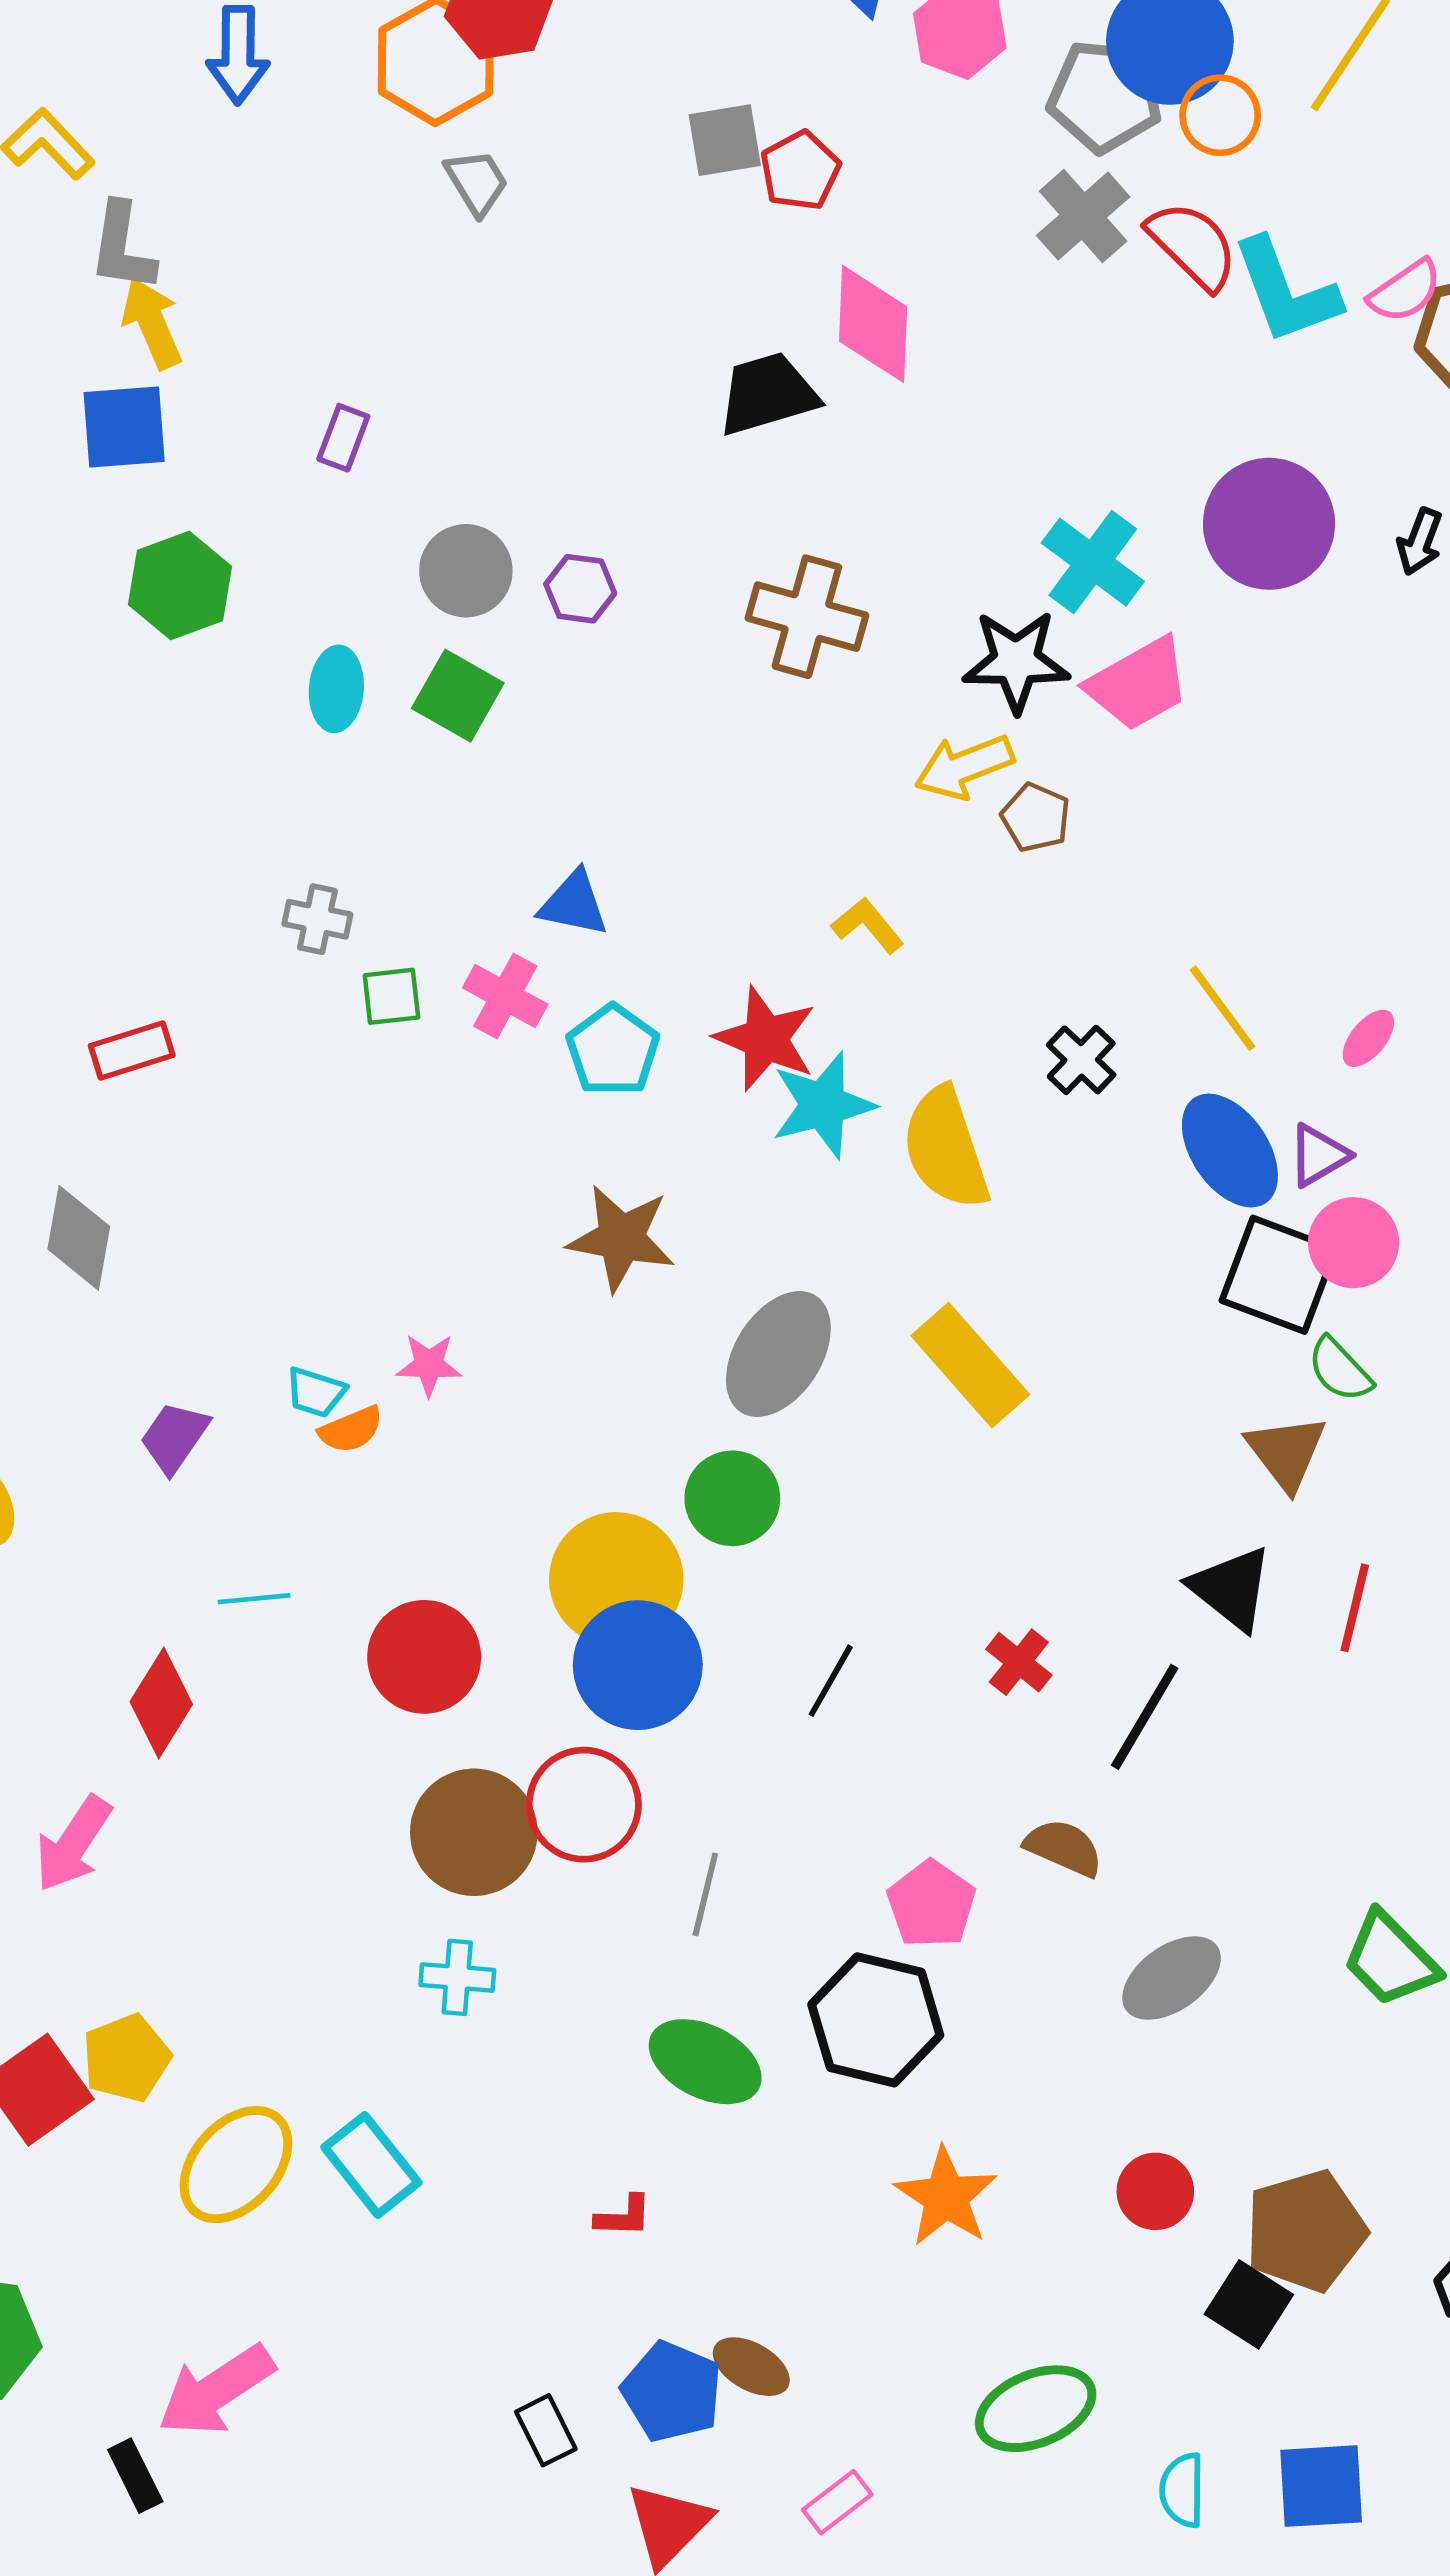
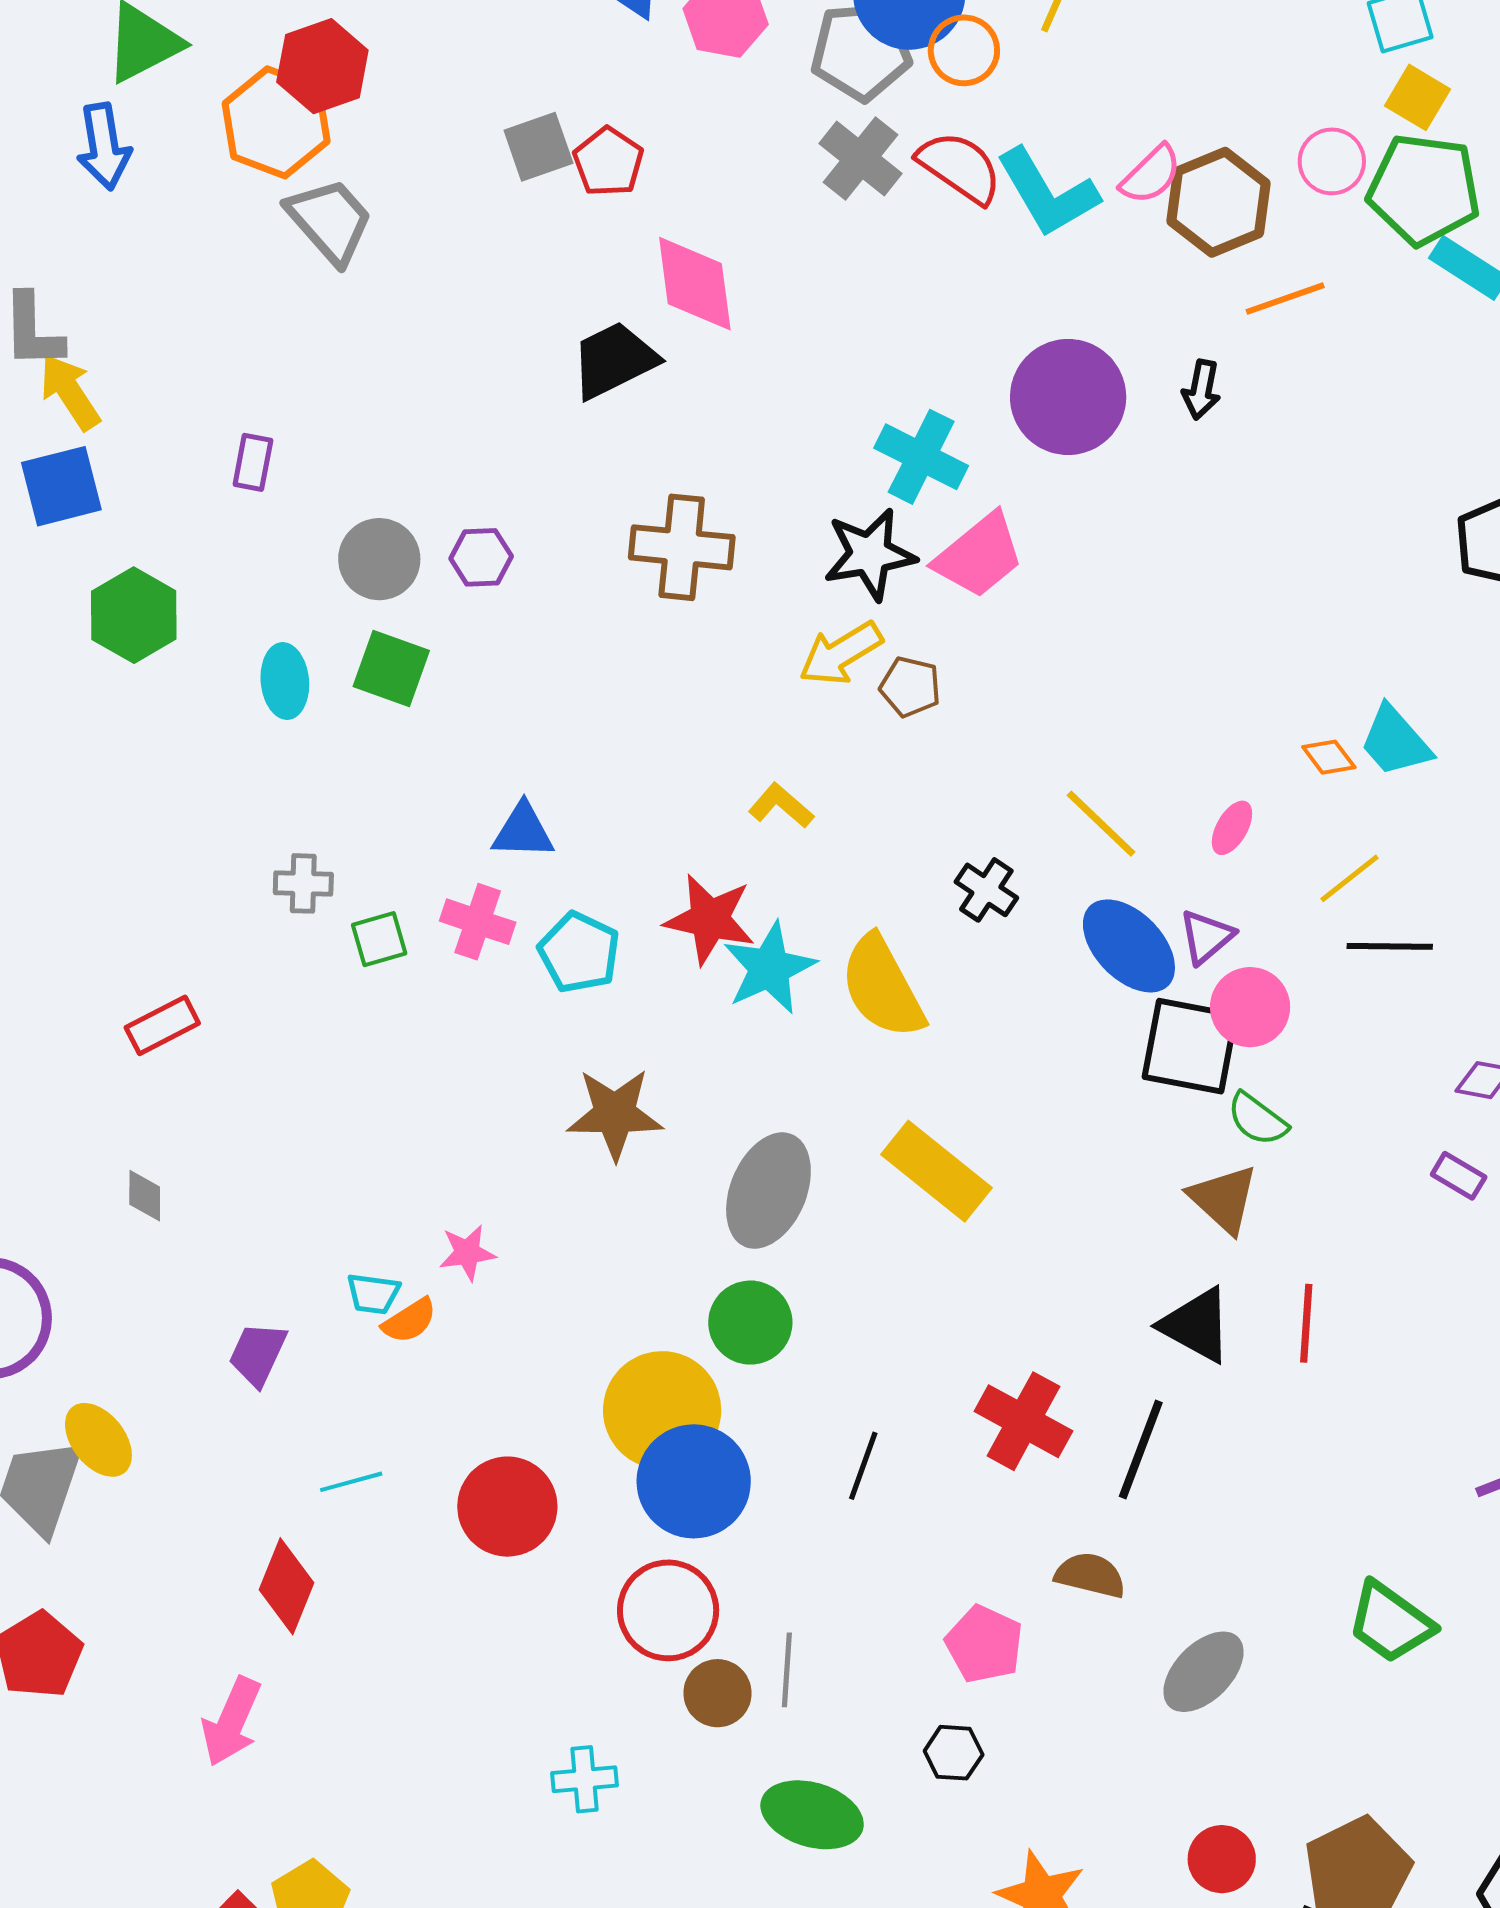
gray trapezoid: (477, 182) -> (330, 221), size x1.5
gray diamond: (79, 1238) -> (145, 1196), size x0.6
red cross: (1019, 1662) -> (1023, 1421), size x1.6
brown circle: (474, 1832) -> (718, 1693), moved, size x0.6
black hexagon: (876, 2020) -> (954, 1753), size x0.5

